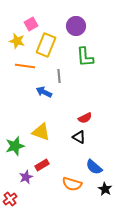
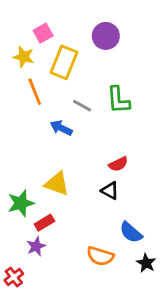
green L-shape: (85, 57) -> (118, 100), moved
orange line: (25, 66) -> (35, 92), turned 60
gray line: (59, 76) -> (82, 106), turned -56
red rectangle: (42, 165) -> (44, 223), moved

